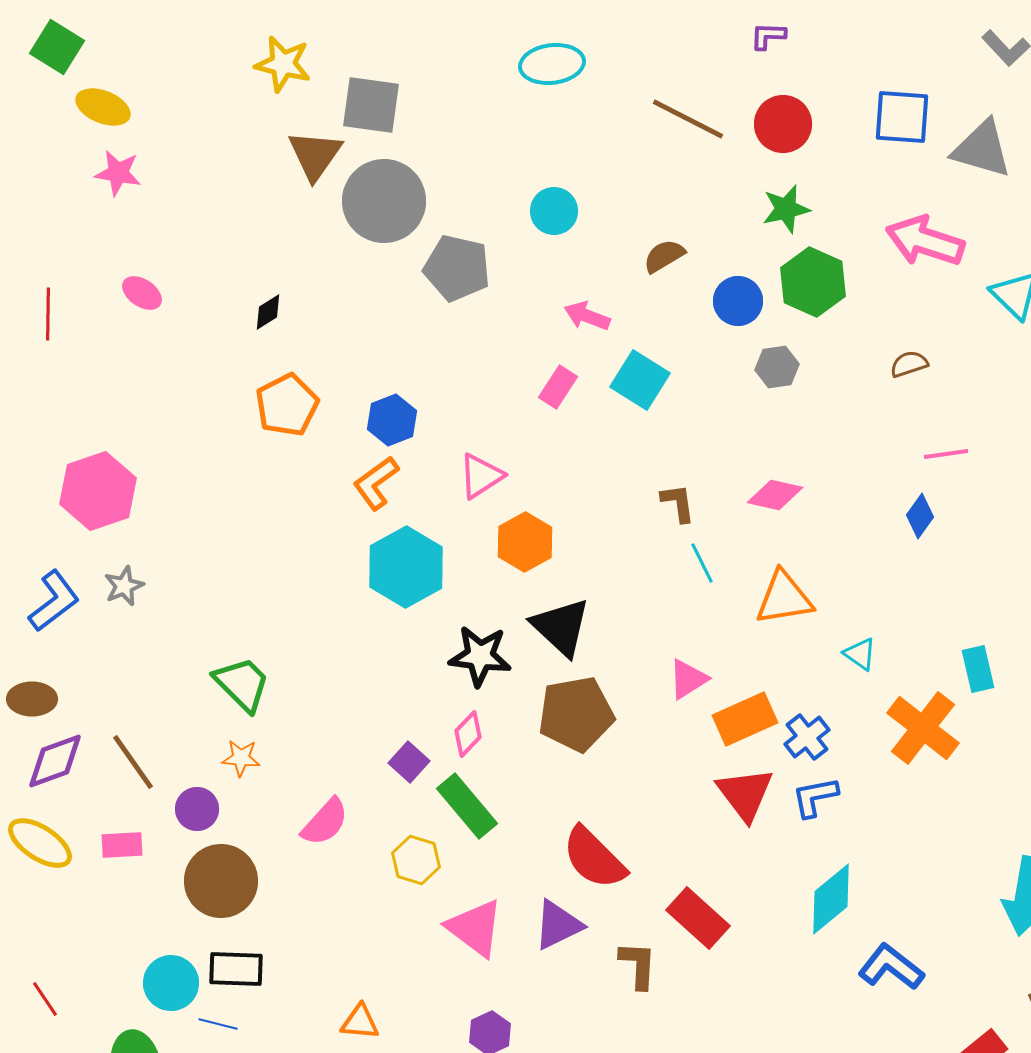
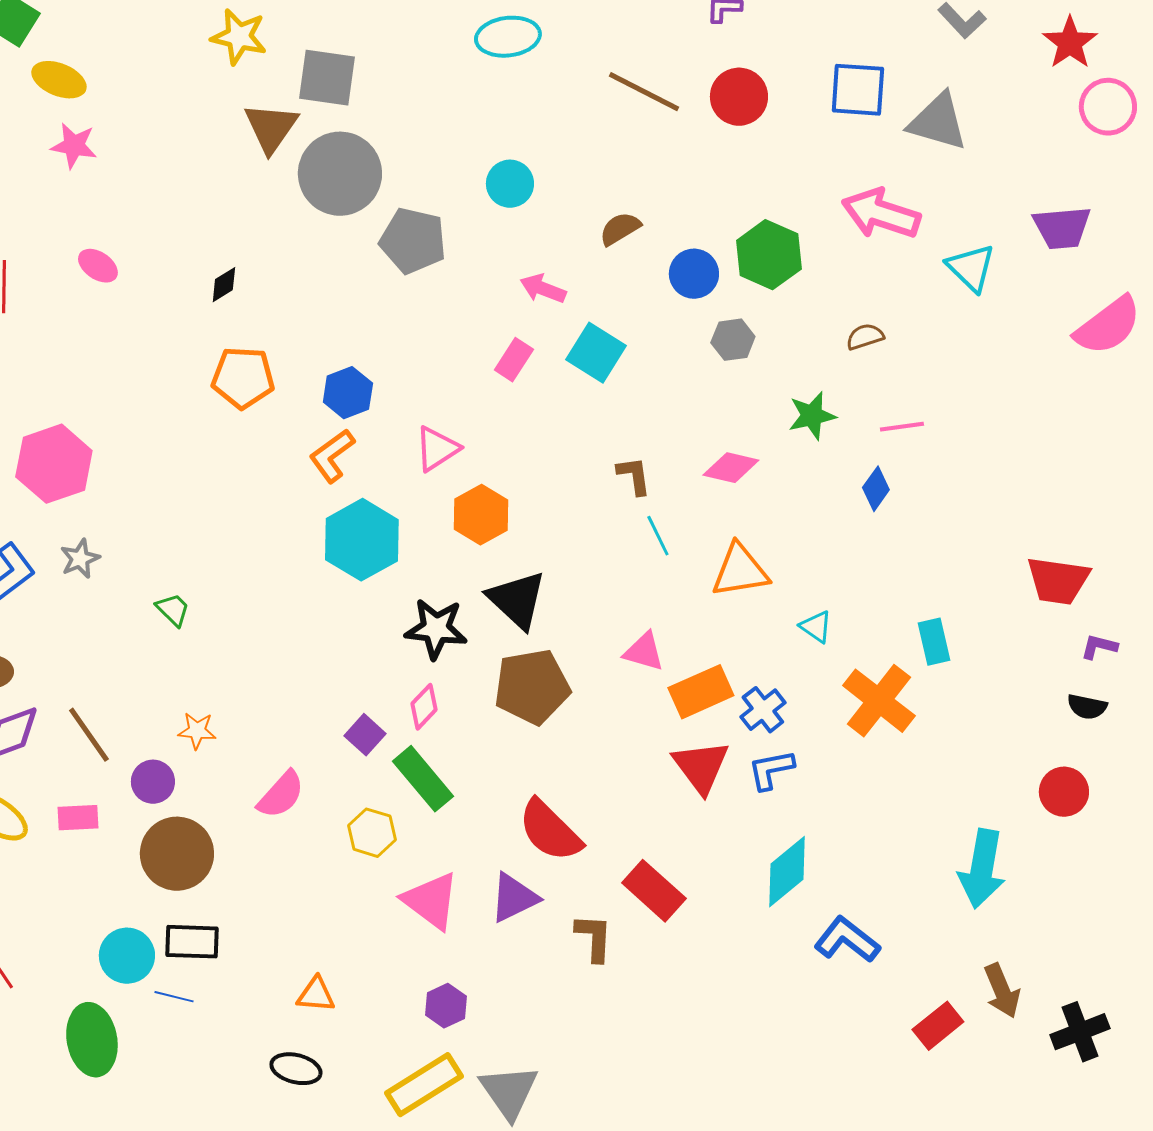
green star: (786, 209) -> (812, 416), moved
orange pentagon: (287, 405) -> (243, 378), turned 30
pink triangle: (688, 679) -> (644, 652), turned 48
green trapezoid: (242, 684) -> (173, 610), moved, size x0.6

